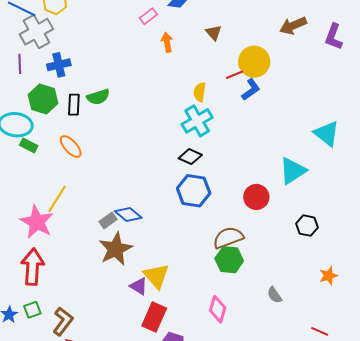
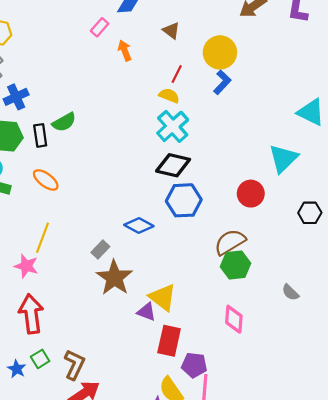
red line: (235, 75) -> (177, 74), moved, turned -30
yellow semicircle: (200, 92) -> (169, 96), turned 114
black diamond: (190, 157) -> (173, 165), size x1.4
blue diamond: (128, 215) -> (139, 225), moved
pink star: (37, 222) -> (26, 266), size x0.7

